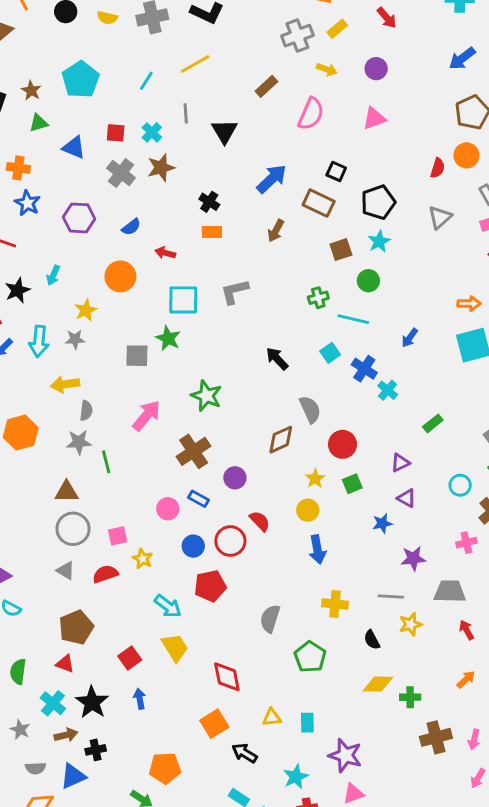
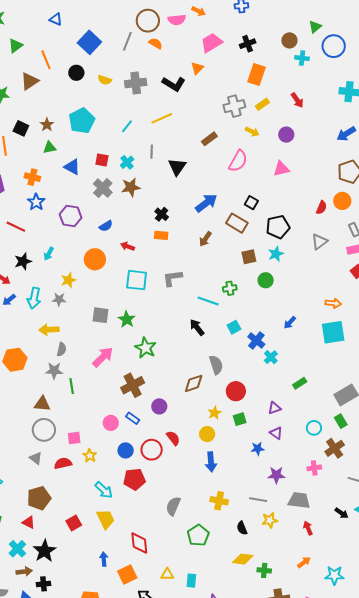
cyan line: (353, 319) -> (208, 301), moved
green star: (168, 338) -> (127, 319), moved
blue arrow: (140, 699) -> (104, 559), moved

